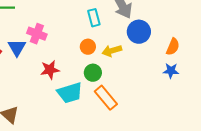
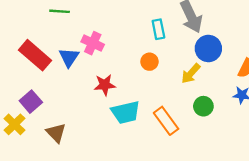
yellow arrow: (112, 51) -> (191, 73), moved, turned -36
green circle: (93, 73) -> (203, 106), moved

